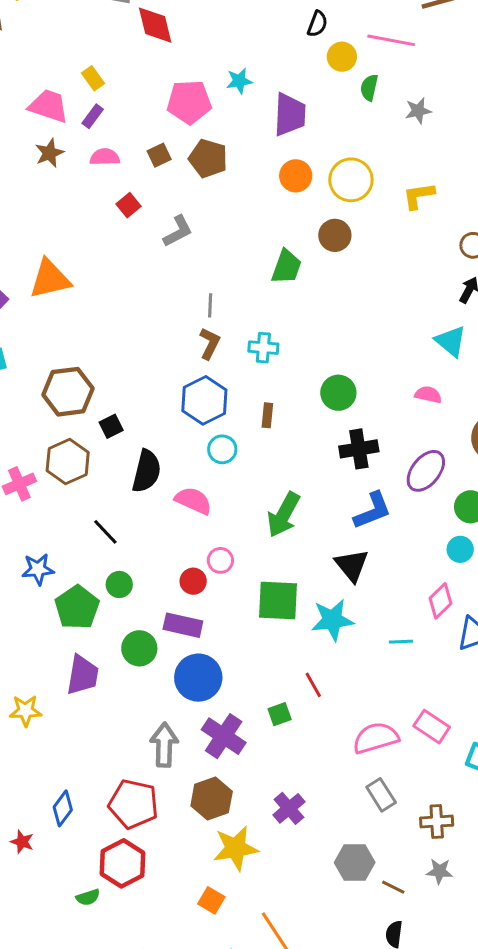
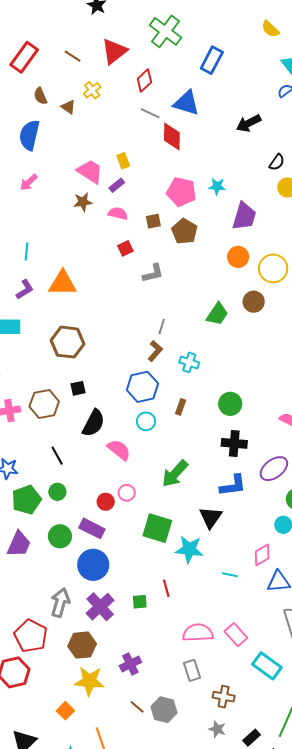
brown hexagon: (68, 392) -> (68, 342), moved
brown line: (393, 887) -> (137, 707), moved

